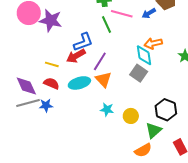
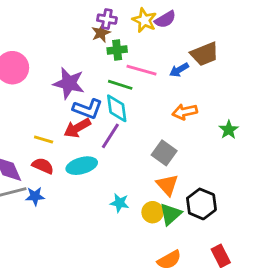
purple star: (51, 20) -> (69, 83), moved
green line: (107, 25) -> (120, 85), turned -48
blue L-shape: (83, 42) -> (88, 109), turned 40
cyan diamond: (144, 55) -> (117, 108), moved
orange triangle: (103, 79) -> (167, 185), moved
green triangle: (154, 130) -> (171, 214), moved

